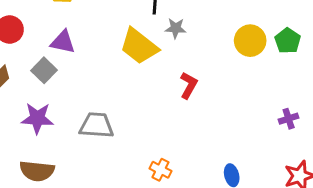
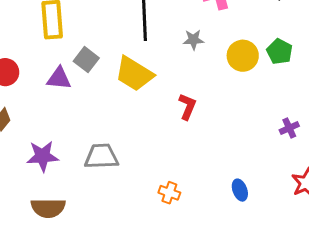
gray star: (176, 28) -> (193, 40), moved
gray square: (44, 70) -> (86, 60), moved

